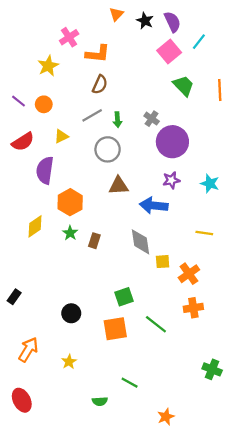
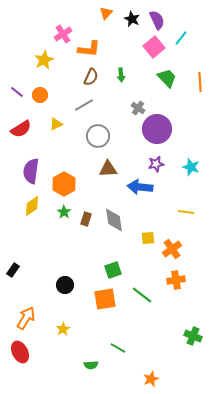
green arrow: (117, 120) -> (121, 75), moved
purple semicircle: (45, 170) -> (31, 171), moved
gray diamond: (141, 242) -> (114, 220), moved
red ellipse: (22, 400) -> (20, 352), moved

